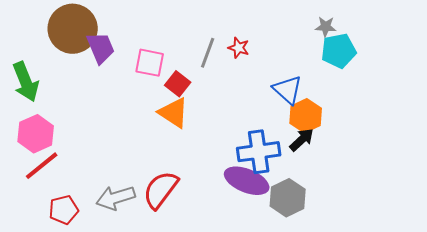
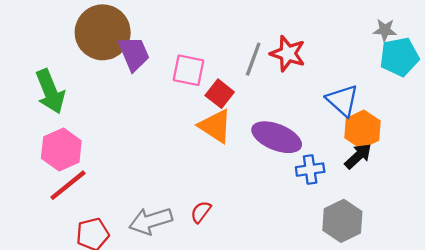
red star: (239, 48) -> (288, 54), size x1.5
blue cross: (259, 152) -> (310, 170), size x0.6
purple ellipse: (247, 181) -> (277, 137), moved
red semicircle: (161, 190) -> (201, 212), size x0.5

